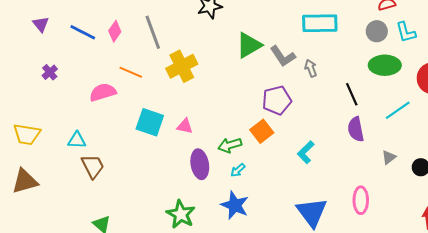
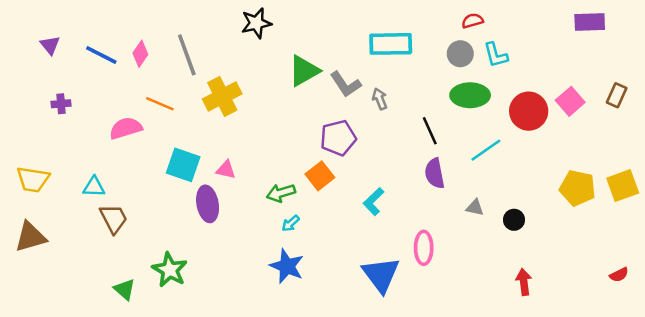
purple cross: (50, 72) -> (61, 104), turned 35
gray triangle: (389, 157) -> (475, 208), turned 49
purple ellipse: (200, 164) -> (208, 204), moved
pink ellipse: (361, 200) -> (424, 248), moved
green star: (181, 214) -> (170, 270), moved

